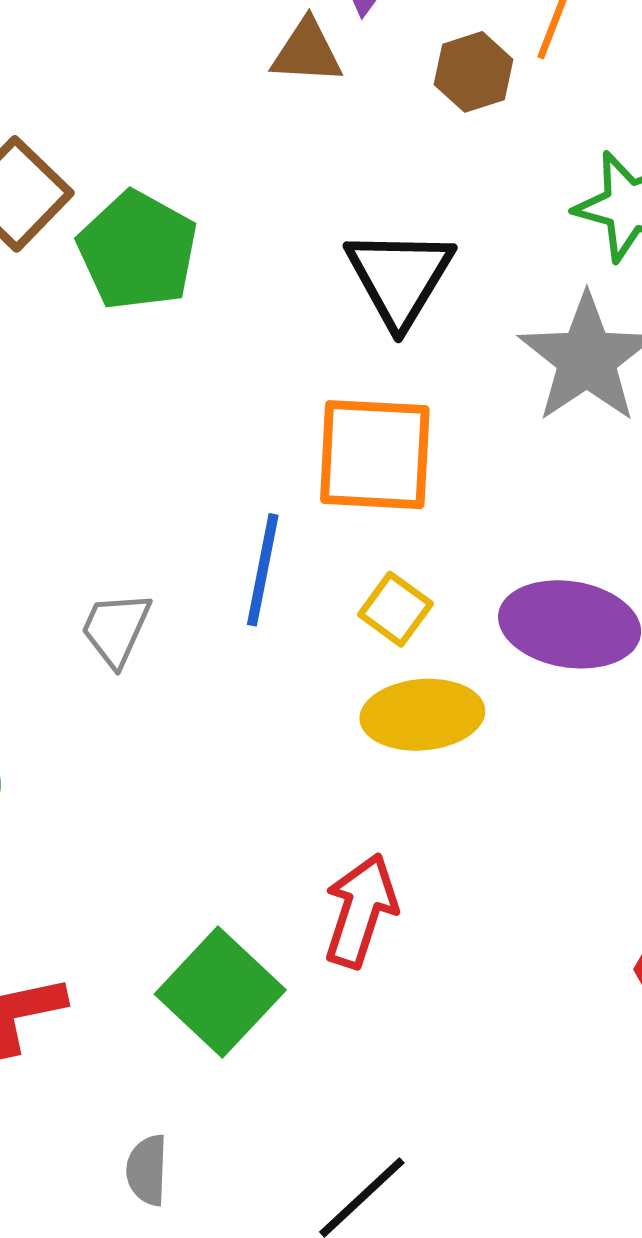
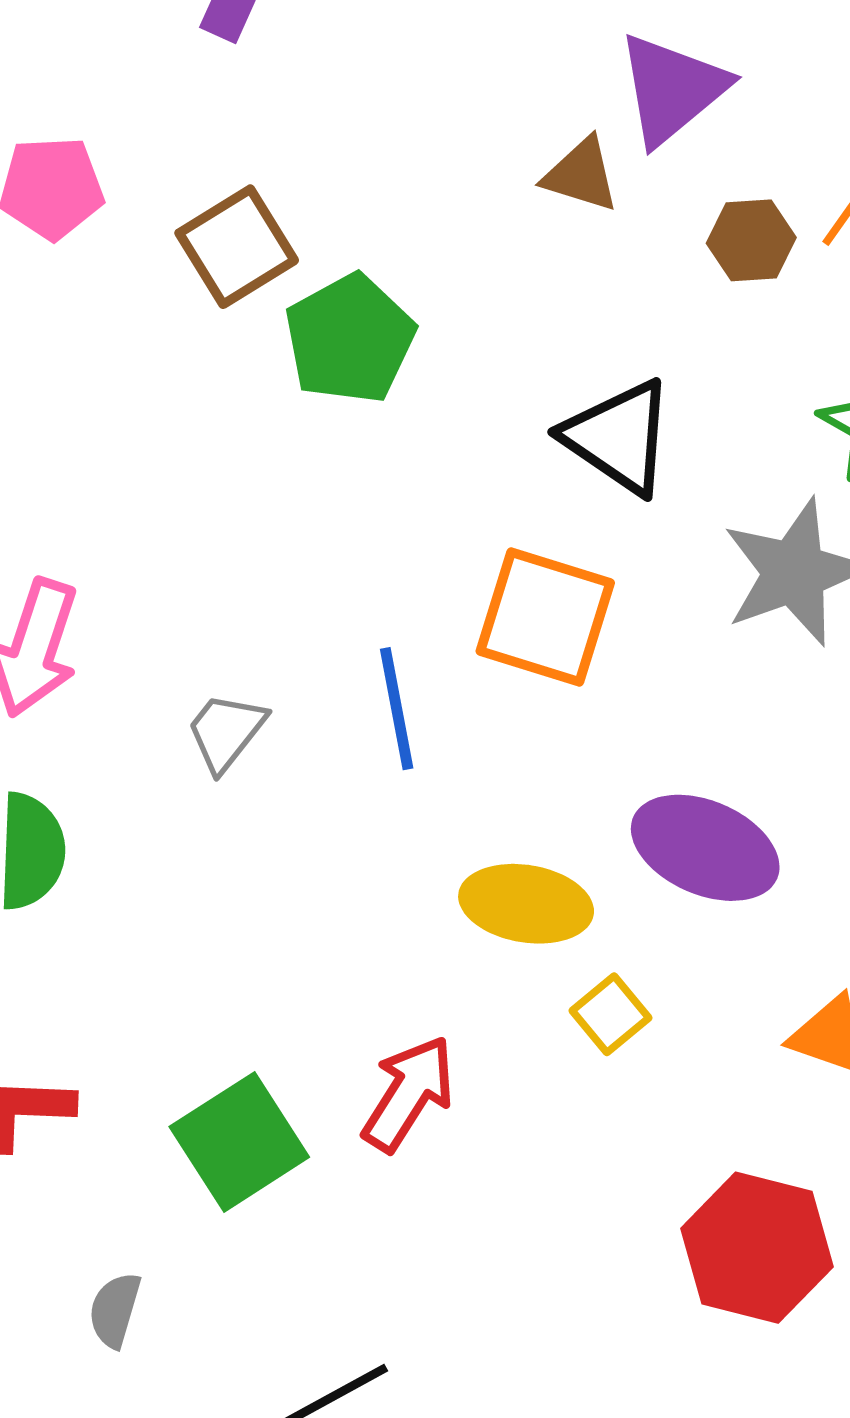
black triangle: (400, 277) -> (619, 437), turned -41
blue line: (263, 570) -> (397, 709), turned -36
yellow square: (395, 609) -> (610, 1014), moved

